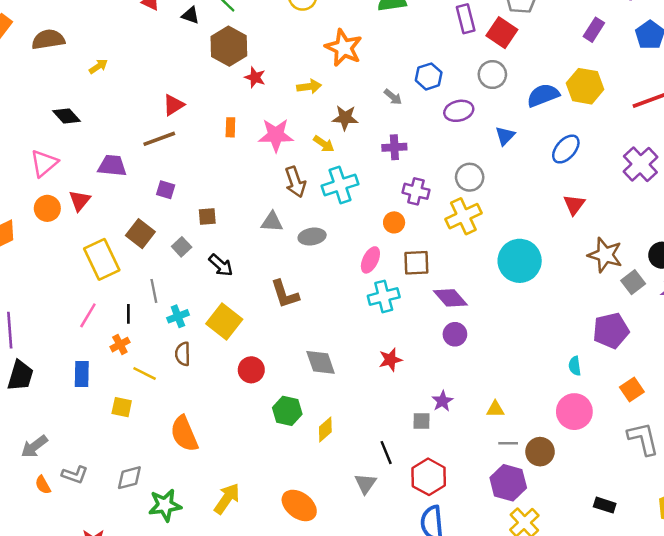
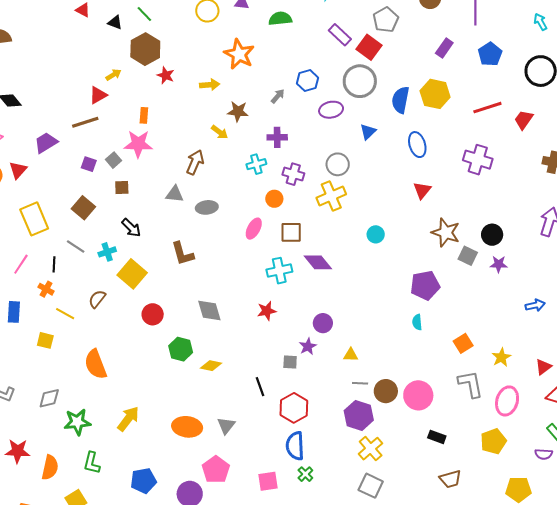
purple rectangle: (466, 19) -> (340, 35), turned -35
yellow arrow: (98, 66) -> (113, 75), moved
gray circle: (492, 75) -> (360, 81), size x1.4
blue semicircle: (543, 95) -> (400, 100), turned -60
gray arrow: (393, 97) -> (278, 96), turned -91
pink star: (276, 135) -> (138, 144), moved
blue ellipse: (566, 149) -> (417, 145), turned -60
purple cross: (640, 164) -> (478, 160), turned -32
purple trapezoid: (112, 166) -> (46, 143), turned -40
brown arrow: (295, 182) -> (195, 162), turned -140
cyan cross: (340, 185) -> (256, 164), moved, size x0.7
brown square: (140, 234) -> (83, 208), moved
gray square: (182, 247) -> (114, 160), moved
cyan circle: (520, 261) -> (376, 234), size x0.5
gray square: (633, 282) -> (468, 256), turned -30
gray line: (154, 291) -> (76, 247), turned -48
cyan cross: (384, 296) -> (279, 271), moved
cyan cross: (178, 316) -> (107, 252), moved
purple pentagon: (611, 331) -> (425, 285), moved
purple circle: (455, 334) -> (323, 323), moved
orange cross: (120, 345) -> (46, 289), turned -35
brown semicircle: (183, 354) -> (97, 299), turned 36
pink circle: (574, 412) -> (418, 395), moved
yellow diamond: (325, 429) -> (211, 366), turned 50
gray triangle: (365, 484) -> (226, 426), moved
orange ellipse: (299, 505) -> (187, 427), turned -32

